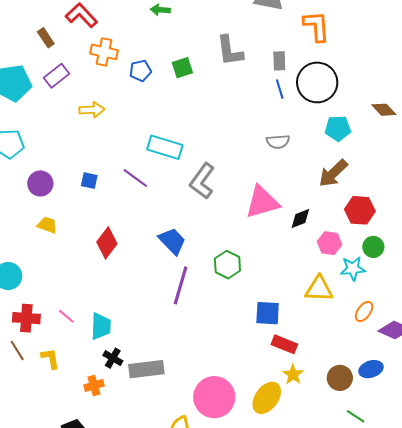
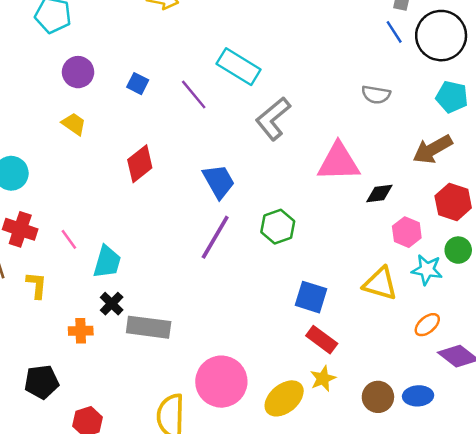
blue line: (280, 89) -> (394, 32), turned -30

